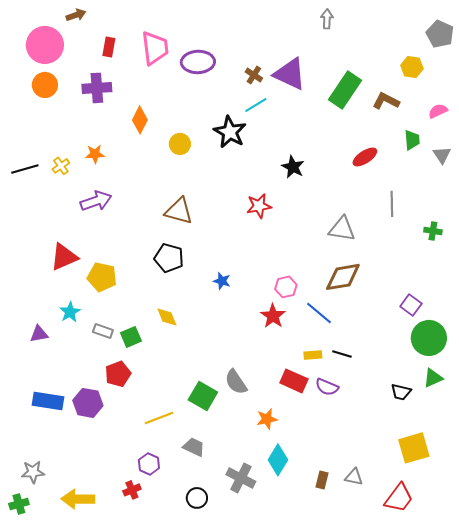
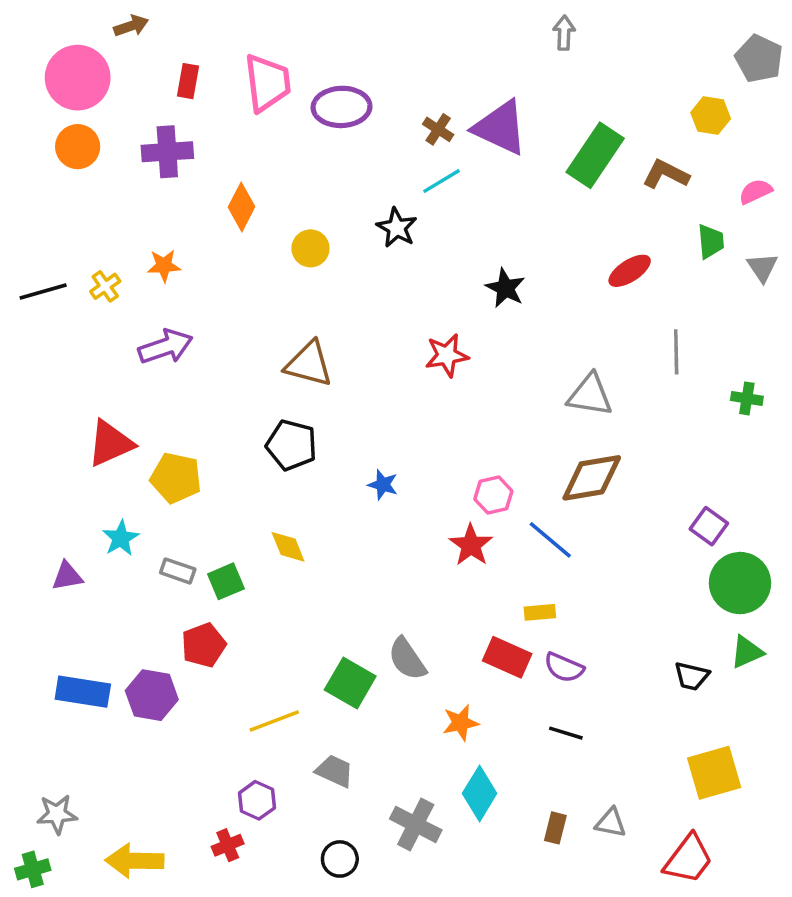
black star: (230, 132) -> (397, 228), size x0.7
black line: (342, 354) -> (566, 733), moved

